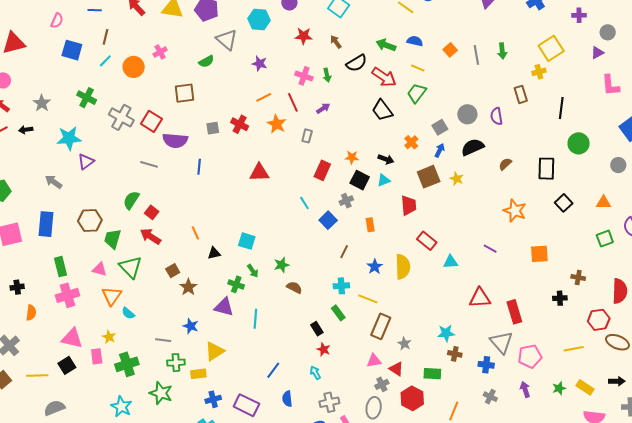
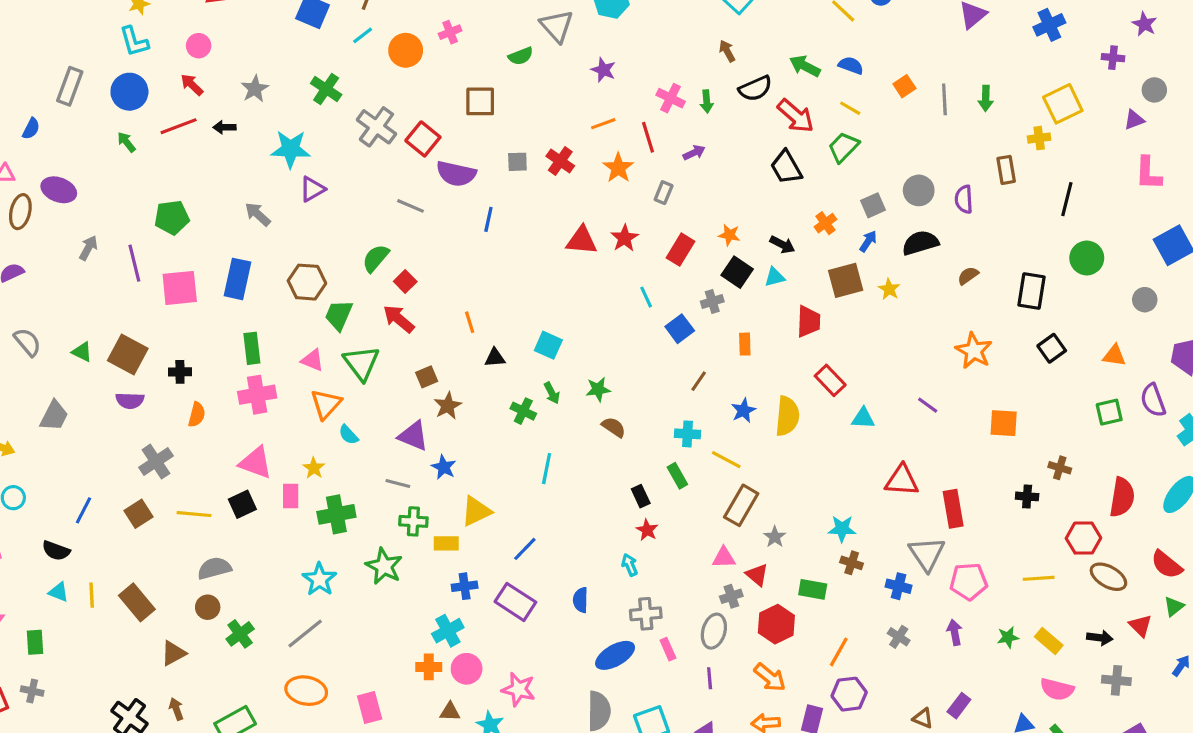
red star: (304, 36) -> (625, 238), moved, turned 30
purple triangle: (224, 307) -> (413, 436), moved
blue line: (273, 370) -> (525, 549), moved

